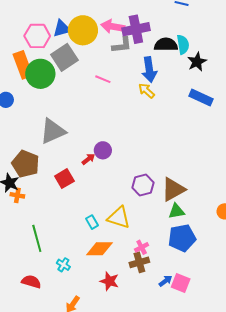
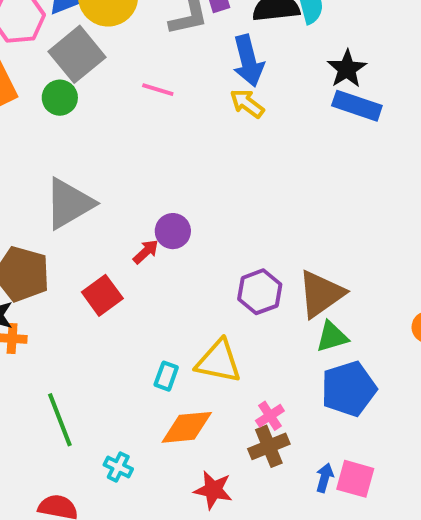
black star: (197, 62) -> (347, 69), moved
green circle: (40, 74) -> (60, 98), moved, size x0.6
cyan rectangle: (92, 222) -> (166, 376), turned 56
blue arrow: (165, 281) -> (325, 478), turned -32

